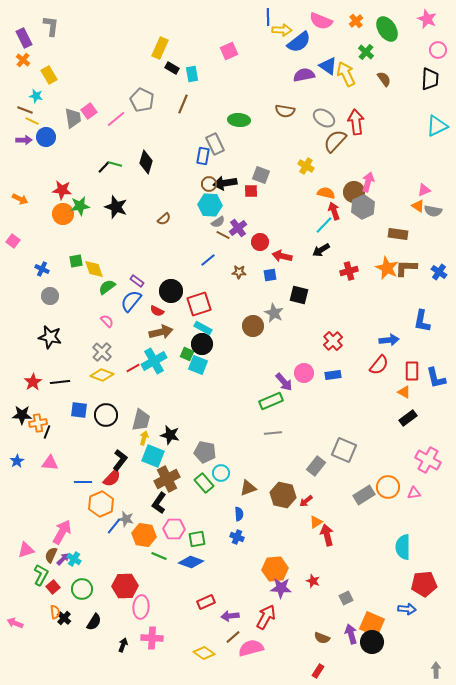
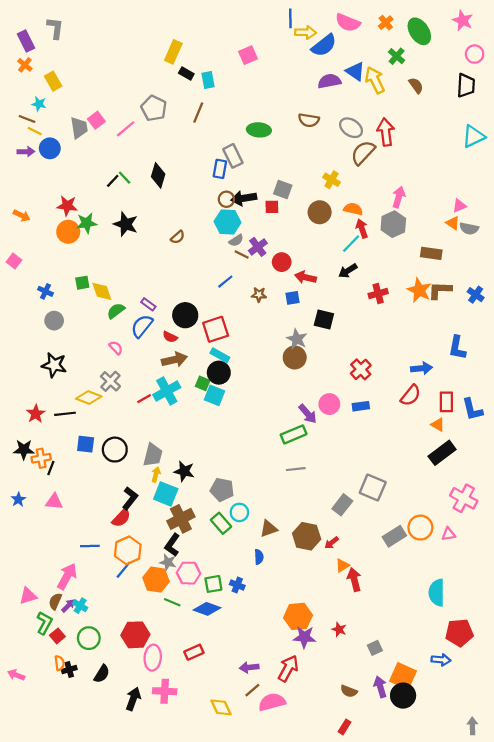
green line: (115, 164) -> (125, 178), turned 32
brown circle: (354, 192) -> (320, 212), moved
brown circle: (253, 326) -> (295, 357), moved
yellow diamond: (102, 375) -> (89, 398), moved
black rectangle: (408, 418) -> (442, 453), size x1.4
blue line: (83, 482) -> (90, 546), moved
orange hexagon: (101, 504) -> (128, 550), moved
gray star: (126, 519) -> (168, 562), moved
blue cross: (237, 537) -> (237, 585), moved
red rectangle: (206, 602) -> (194, 652), moved
black cross: (64, 618) -> (69, 670), turned 32
black arrow: (123, 645) -> (133, 699), size x1.5
yellow diamond: (204, 653) -> (221, 707), turned 30

